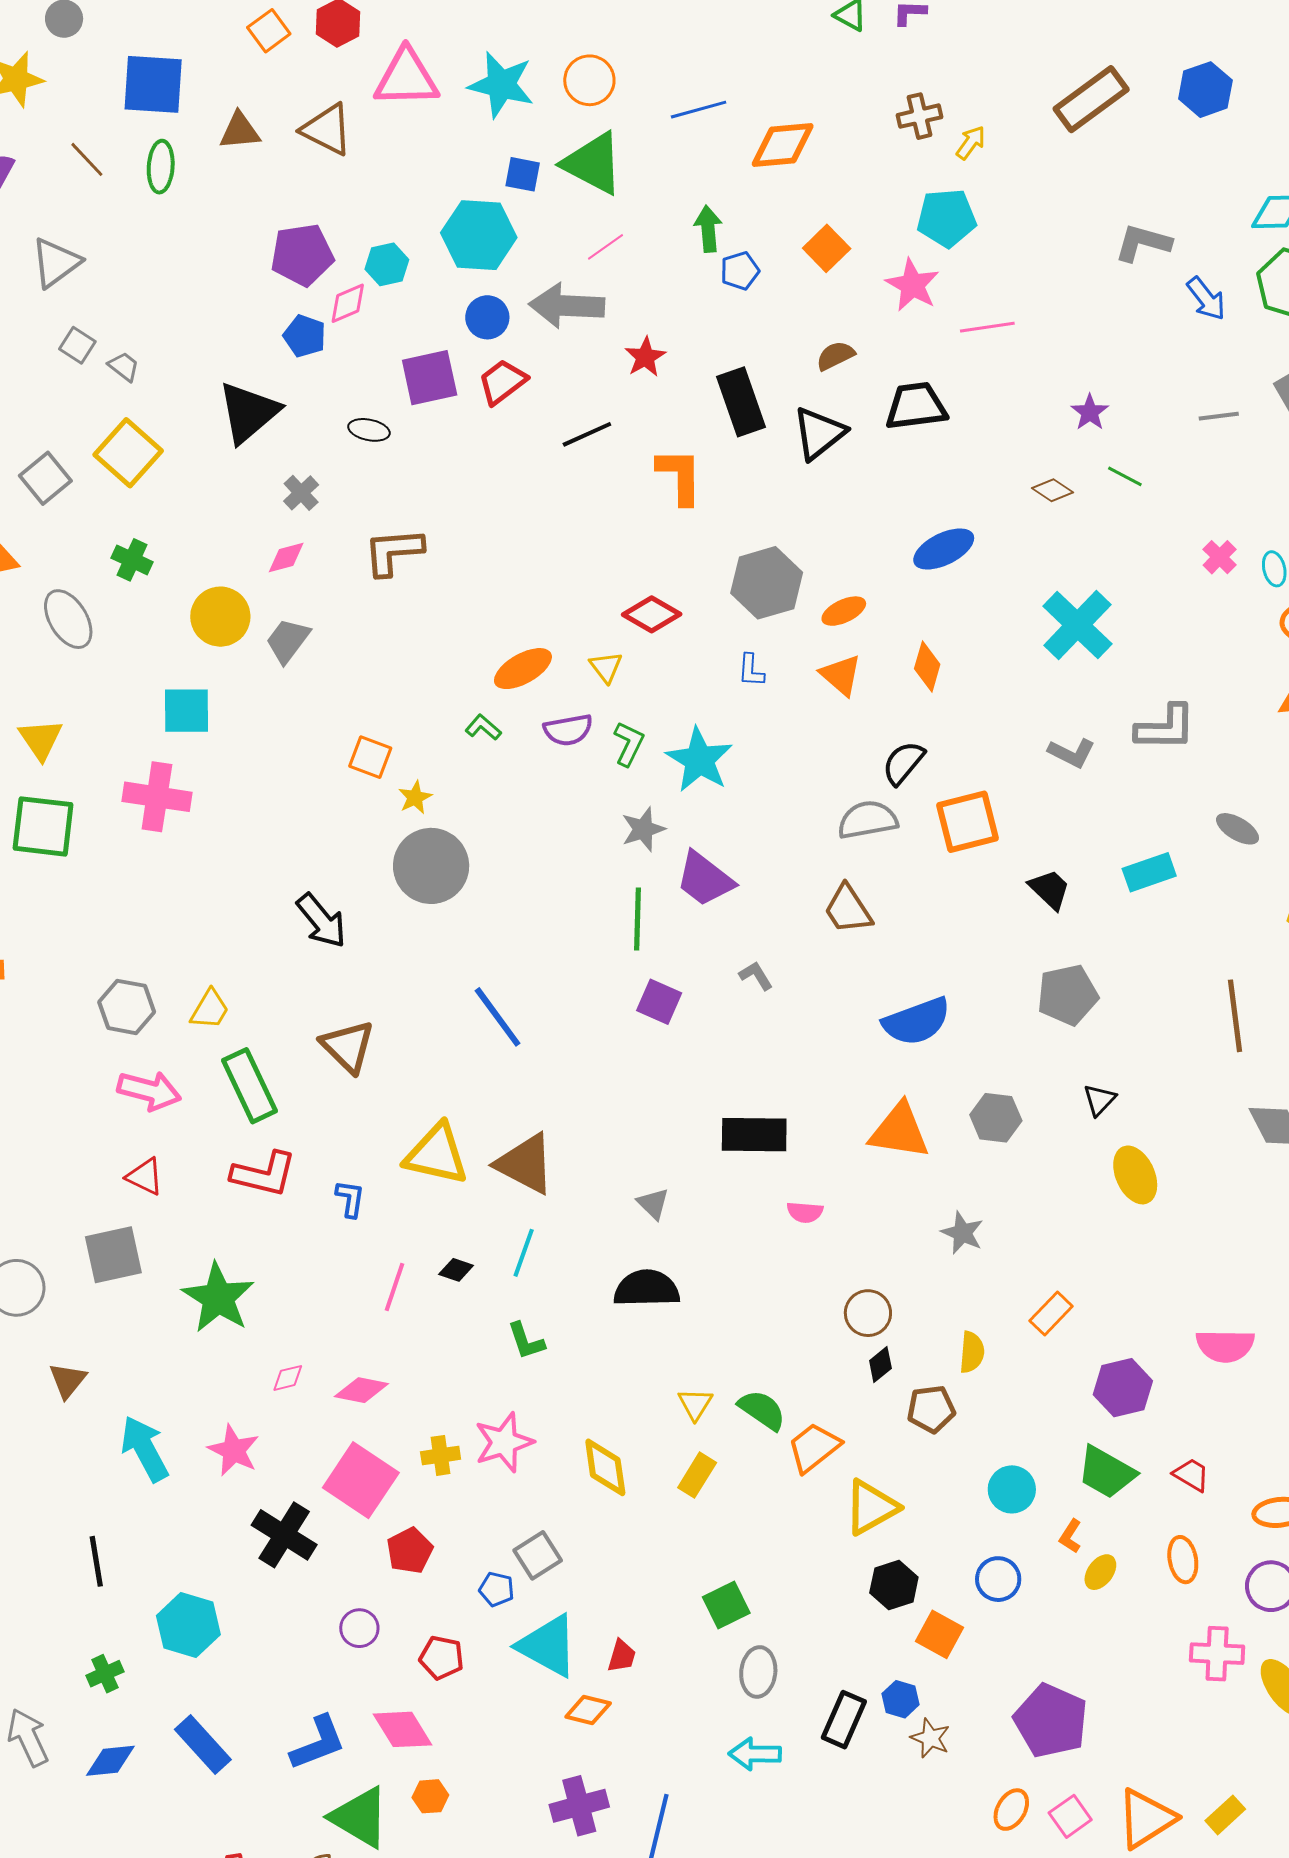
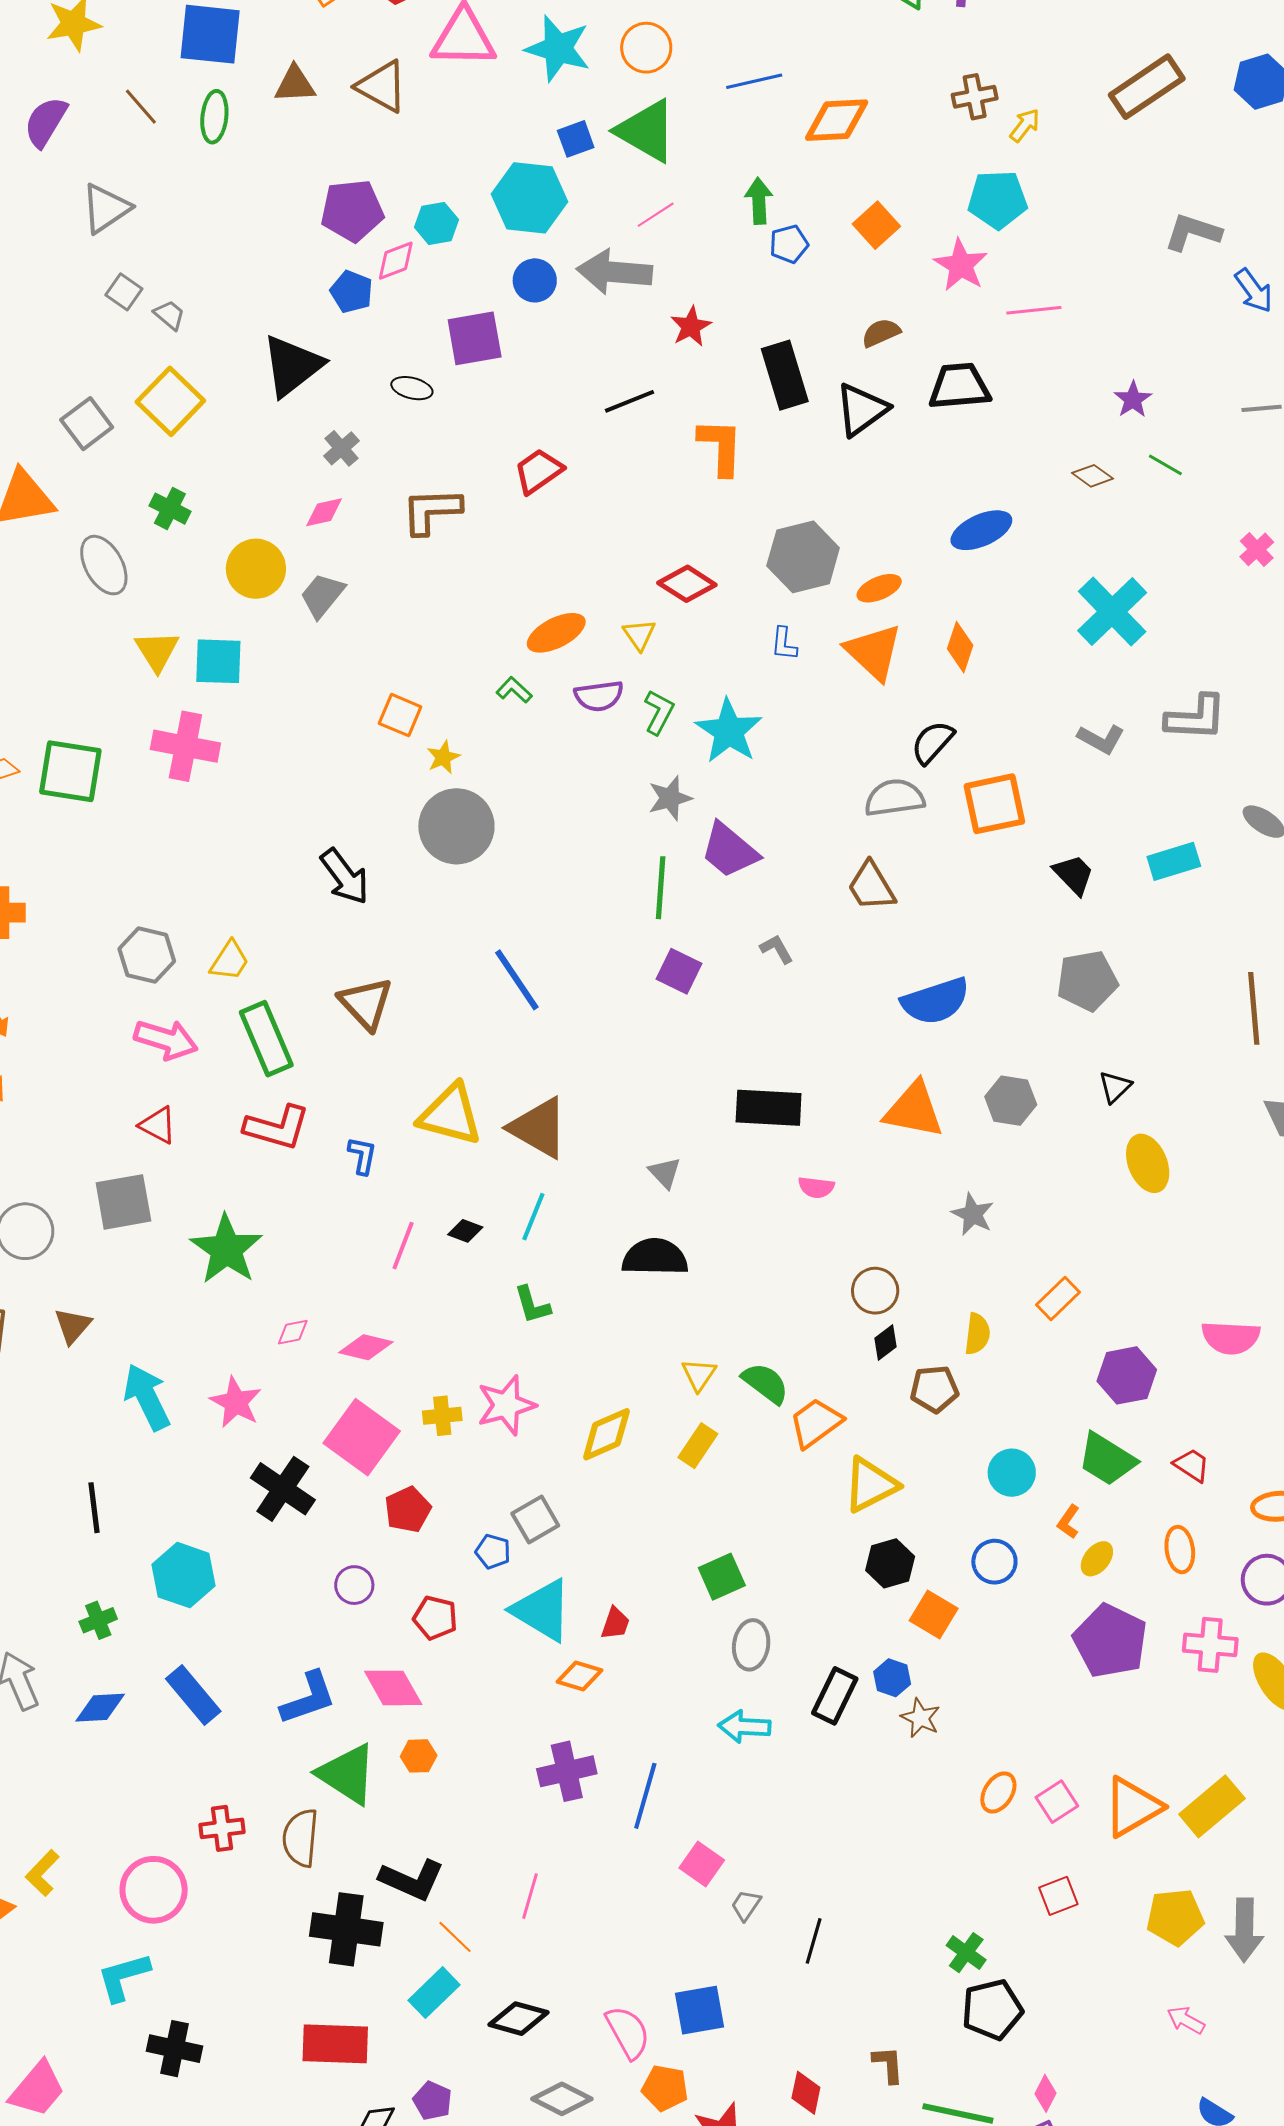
blue square: (523, 174) -> (576, 139), turned -33
red trapezoid: (502, 382) -> (538, 471), moved
orange triangle: (841, 675) -> (874, 652), size x1.4
yellow triangle: (41, 739) -> (157, 651), moved
yellow diamond: (605, 1467) -> (606, 1434), turned 72
purple pentagon: (1051, 1721) -> (1110, 1641), moved
yellow rectangle: (1225, 1815) -> (1212, 1806), size x1.6

